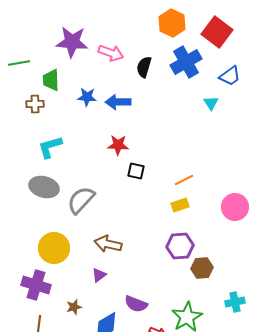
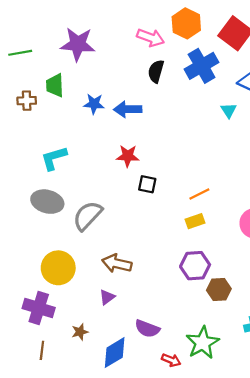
pink arrow: (111, 53) -> (150, 38), moved
green line: (19, 63) -> (20, 53), moved
brown cross: (35, 104) -> (27, 101), moved

